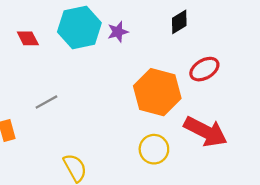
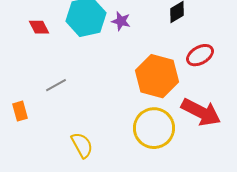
purple star: (118, 32) -> (121, 21), turned 30
yellow circle: (154, 149) -> (154, 128), size x1.5

